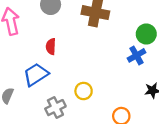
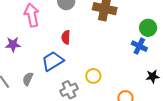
blue cross: (136, 55) -> (139, 46), turned -35

